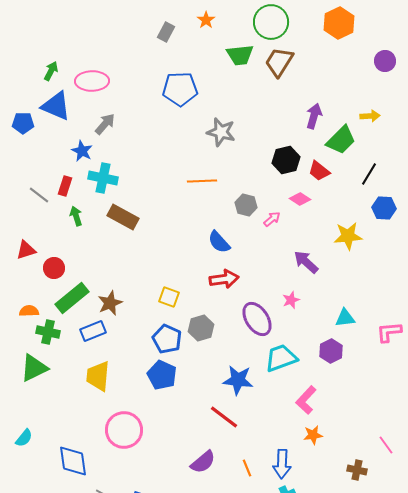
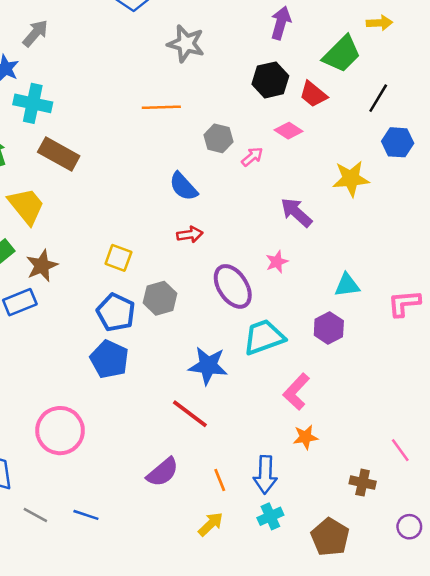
purple arrow: (314, 116) -> (281, 23), moved
red arrow: (224, 279) -> (190, 235), size x0.7
yellow trapezoid: (98, 376) -> (26, 206), moved, turned 136

